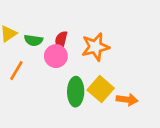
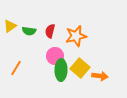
pink circle: (56, 56) -> (55, 56), moved
orange line: (16, 71) -> (16, 68), moved

